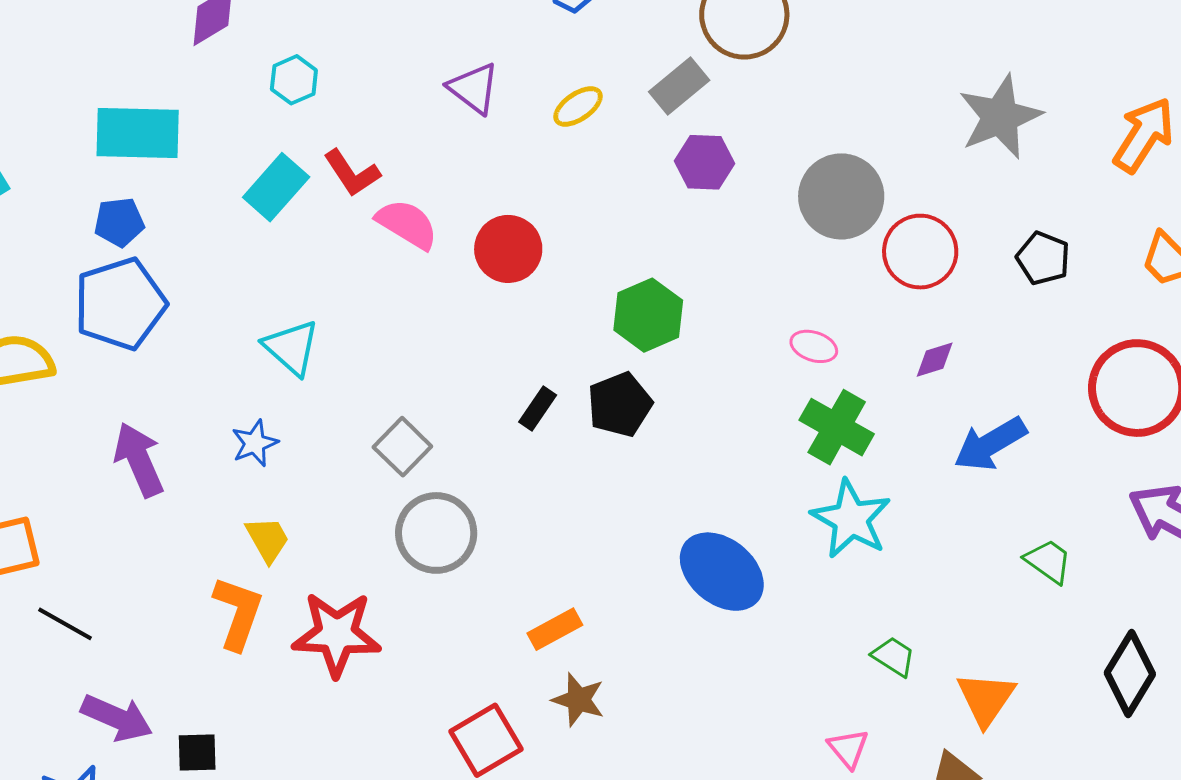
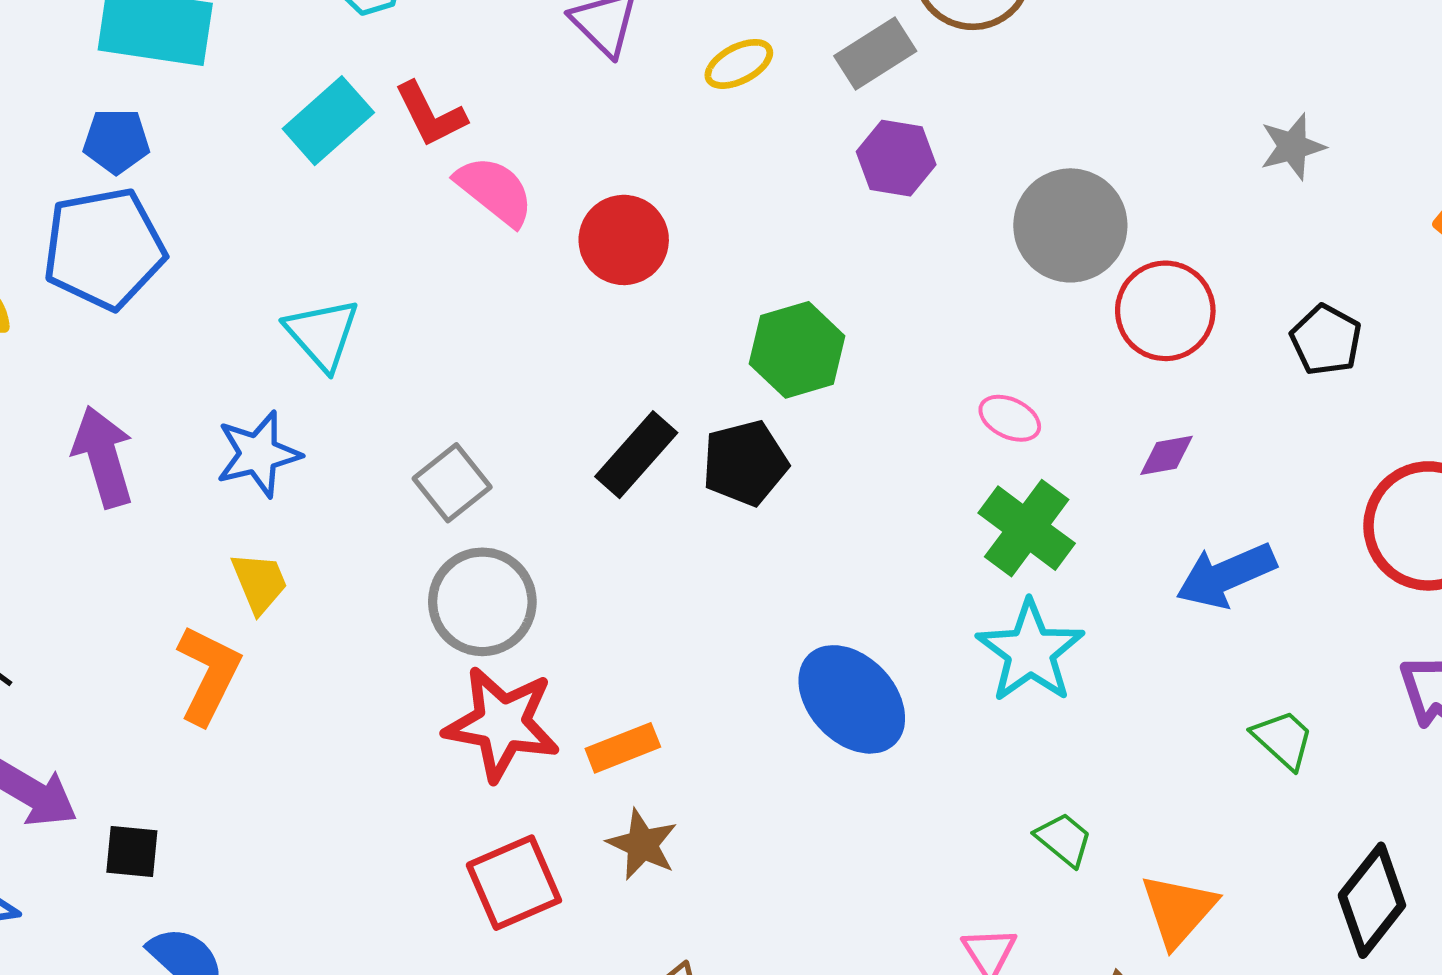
gray star: (1000, 117) -> (1292, 147), size x0.6
black rectangle: (538, 408) -> (636, 455), size x1.5
blue star: (255, 443) -> (258, 454), size x1.4
red star: (337, 634) -> (502, 724), moved

